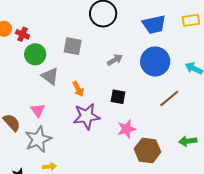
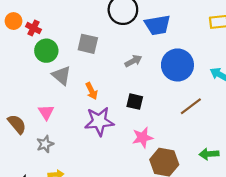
blue trapezoid: (154, 24) -> (157, 25), moved
gray star: (38, 139) -> (45, 144), size x0.6

